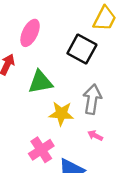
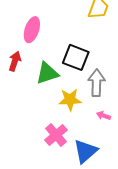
black square: (82, 49) -> (76, 57), moved

